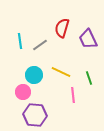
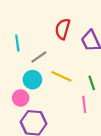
gray line: (40, 45) -> (39, 57), moved
pink line: (73, 95) -> (84, 104), moved

